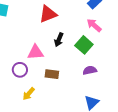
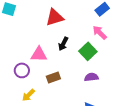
brown rectangle: (52, 74) -> (53, 78), turned -32

